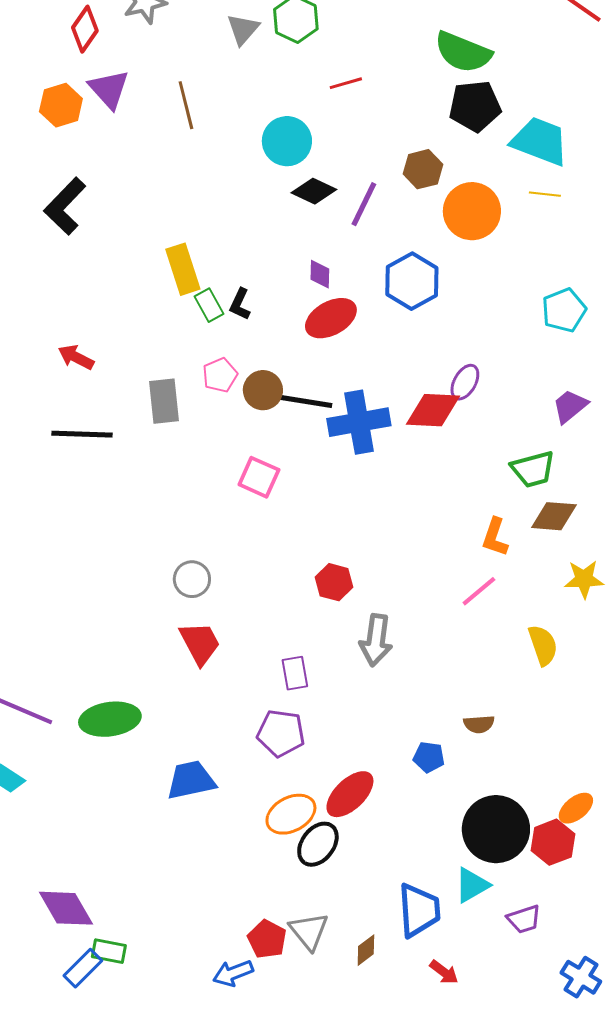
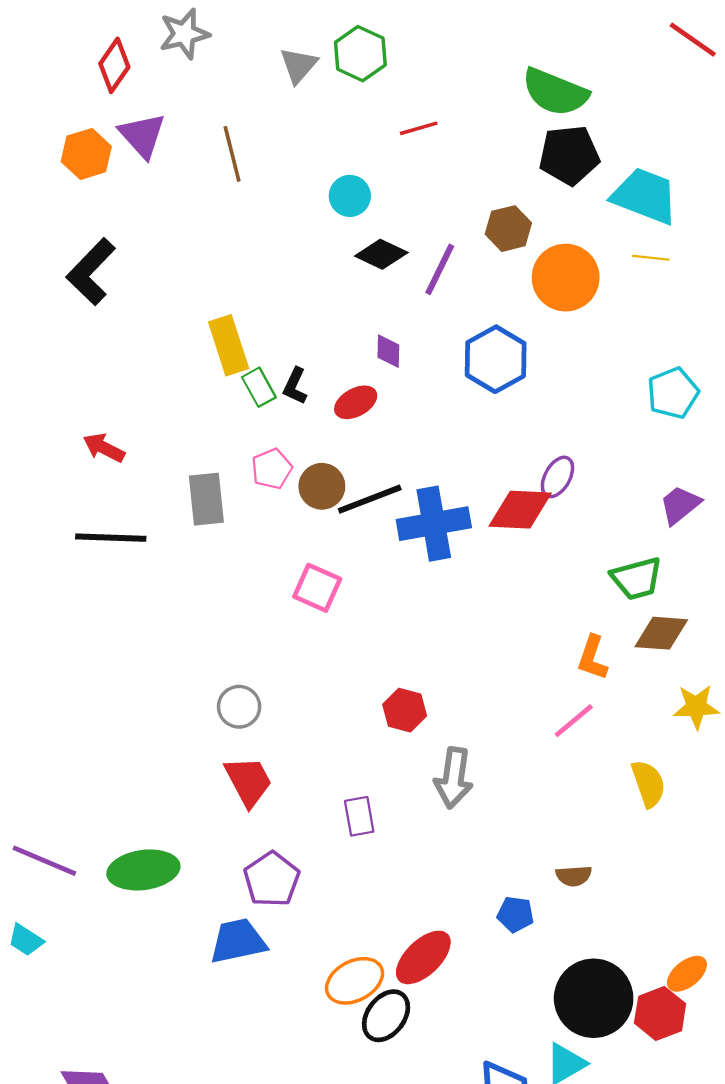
cyan circle: (287, 141) -> (350, 196), size x0.7
red ellipse: (331, 318) -> (356, 402), moved, size x0.7
black line: (304, 401) -> (370, 499), turned -30
purple pentagon: (281, 733) -> (272, 879), moved, turned 30

